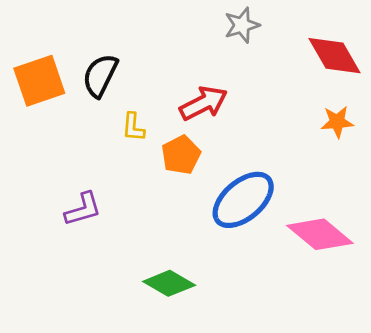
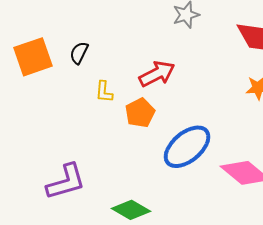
black semicircle: (100, 75) -> (79, 53), size x0.7
purple L-shape: (83, 209) -> (66, 182), moved, size x1.4

